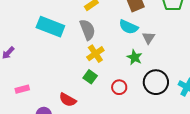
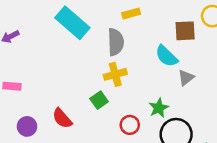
green star: (135, 57) -> (159, 108), moved

